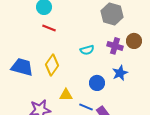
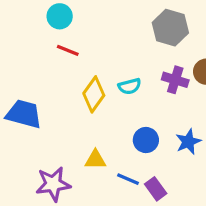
yellow diamond: (52, 65) -> (94, 94), moved
blue star: (120, 73) -> (188, 142), moved

